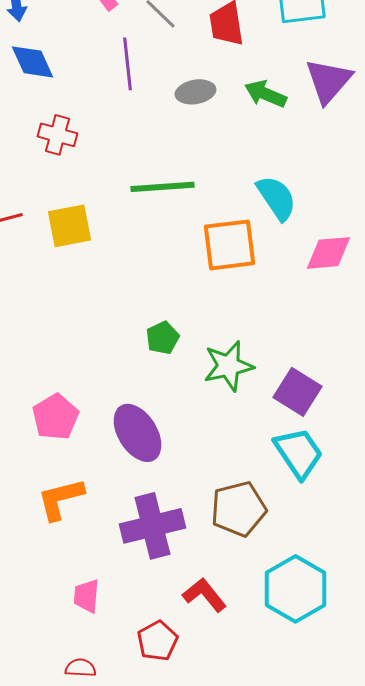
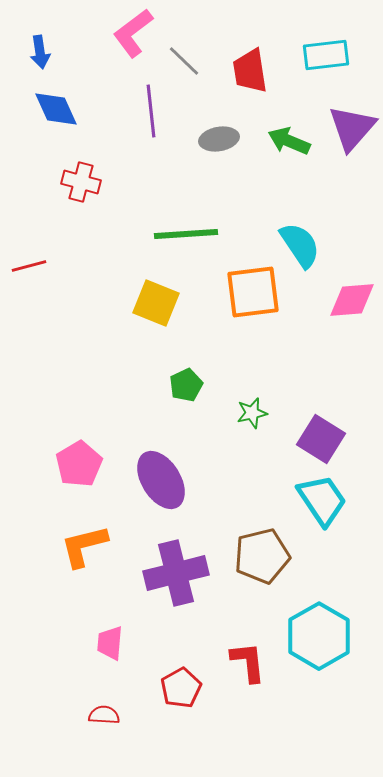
yellow square: (70, 226) -> (156, 303), moved, turned 33
green star: (228, 366) -> (252, 413), size x0.6
red L-shape: (204, 595) -> (248, 662), moved, turned 33

